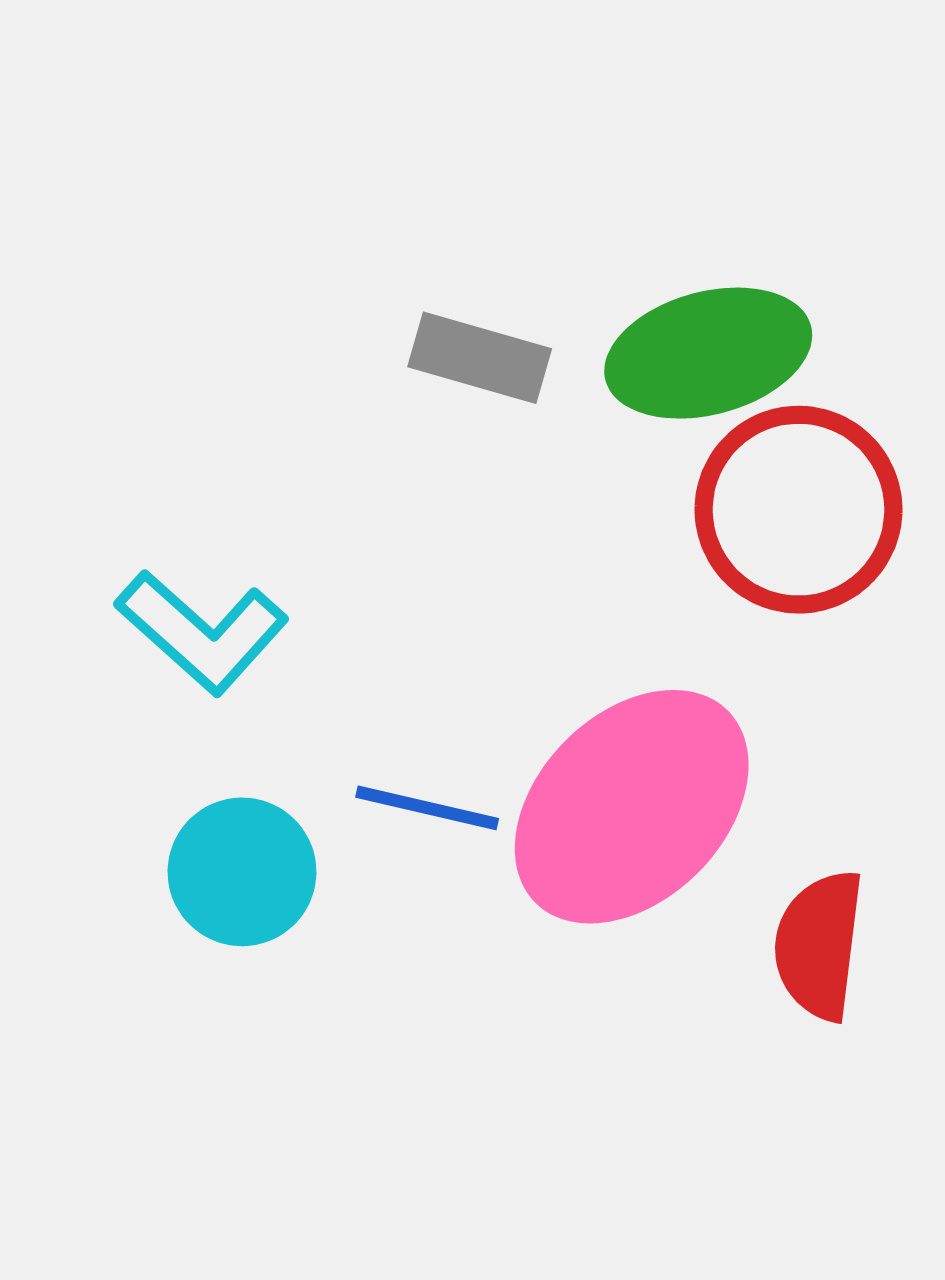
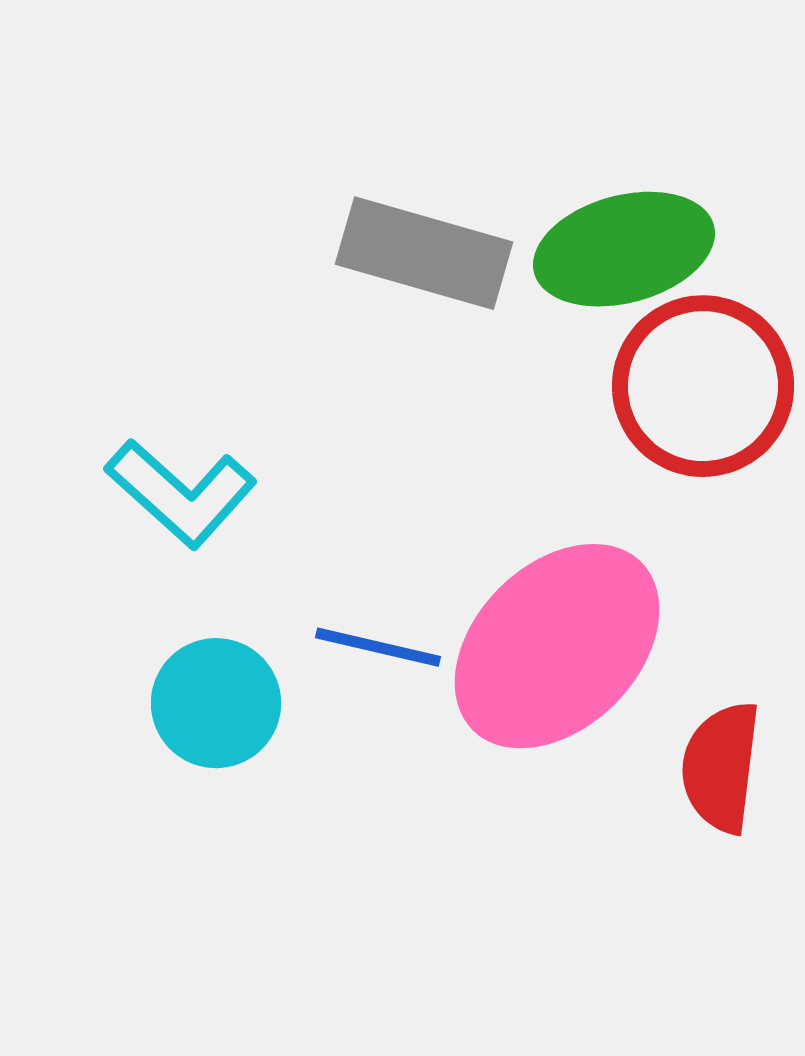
gray rectangle: (480, 358) -> (424, 253), size x1.4

